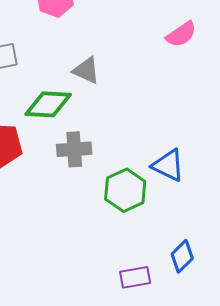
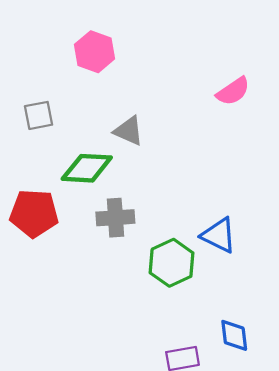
blue diamond: (182, 256) -> (234, 335), turned -52

